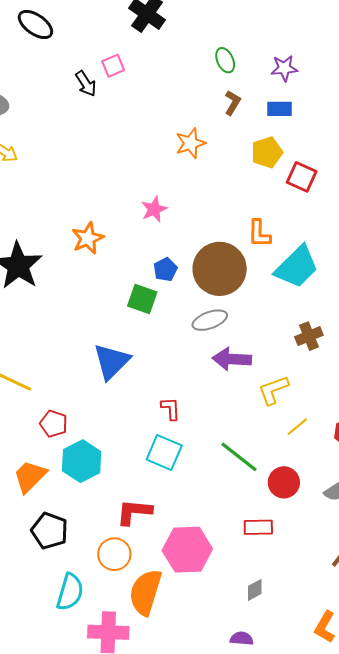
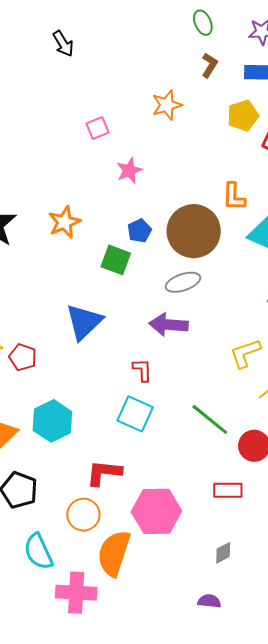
pink square: (113, 66) -> (97, 128), moved
orange star: (88, 238) -> (64, 222), moved
purple arrow: (232, 359) -> (169, 325), moved
red pentagon: (54, 424) -> (23, 357), moved
cyan semicircle: (70, 592) -> (38, 552), turned 138

